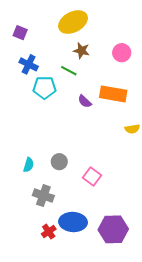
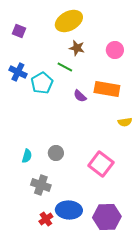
blue cross: (29, 64) -> (18, 72), moved
cyan pentagon: (44, 88) -> (42, 83), turned -30
pink square: (92, 176) -> (101, 164), moved, size x1.4

